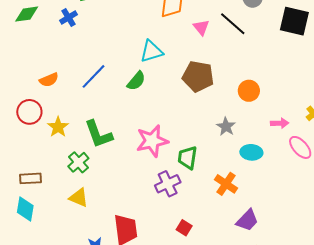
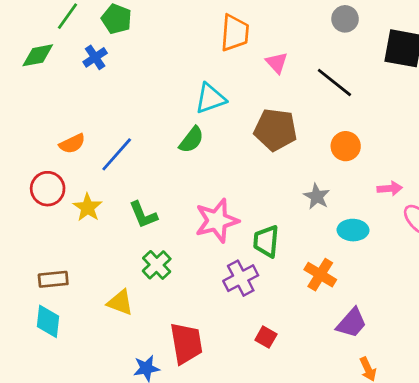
black line: (233, 24) -> (334, 83), moved
blue line: (93, 76) -> (117, 154), moved
green L-shape: (98, 134) -> (143, 215), size x0.7
green cross: (78, 162) -> (157, 265), moved

